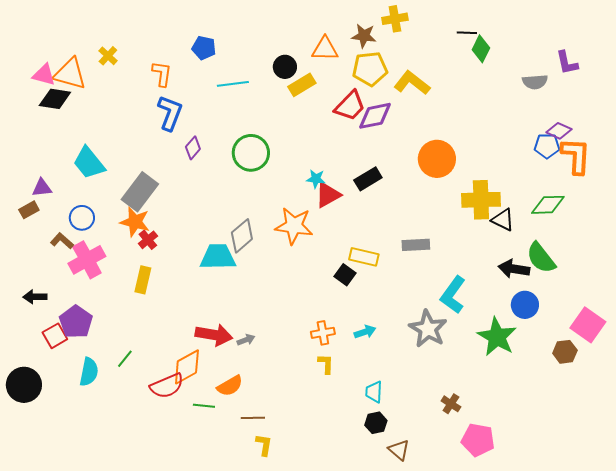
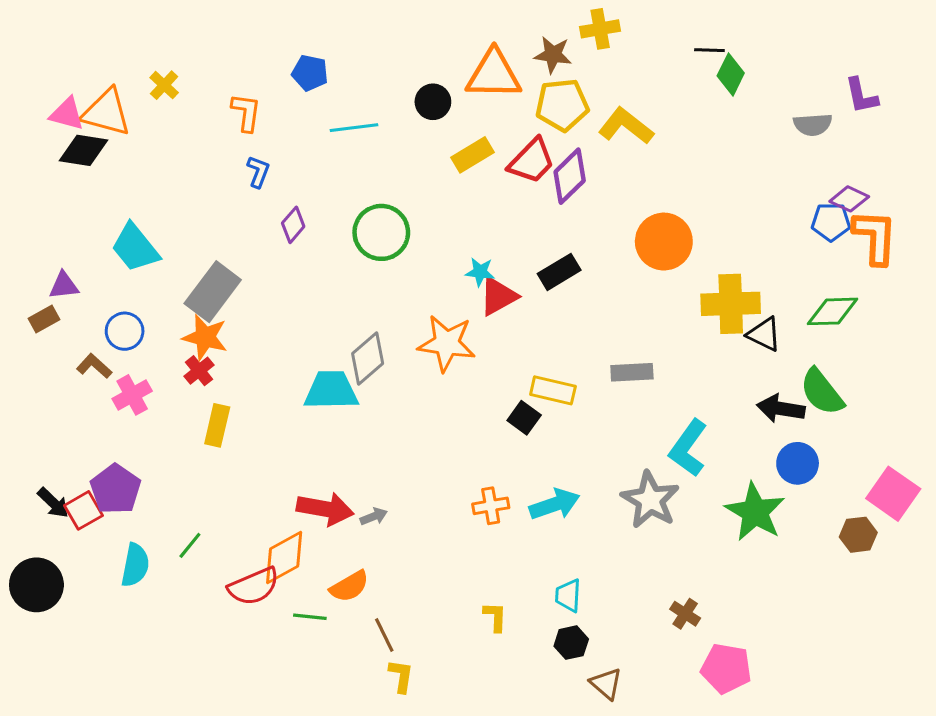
orange triangle: (325, 49) -> (494, 74), size x1.4
yellow rectangle: (302, 85) -> (472, 155), moved
blue L-shape: (170, 113) -> (258, 172), size x0.6
purple diamond: (375, 116) -> (570, 176), turned -33
red cross: (148, 240) -> (199, 371), moved
pink cross: (87, 260) -> (132, 395), size x0.7
black arrow: (35, 297) -> (53, 503), moved, turned -135
cyan arrow: (365, 332) -> (554, 504), size x1.5
yellow L-shape: (326, 364) -> (495, 617), moved
brown line: (253, 418) -> (384, 635), turned 65

